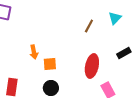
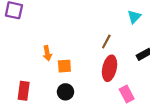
brown line: (89, 26) -> (106, 41), moved

